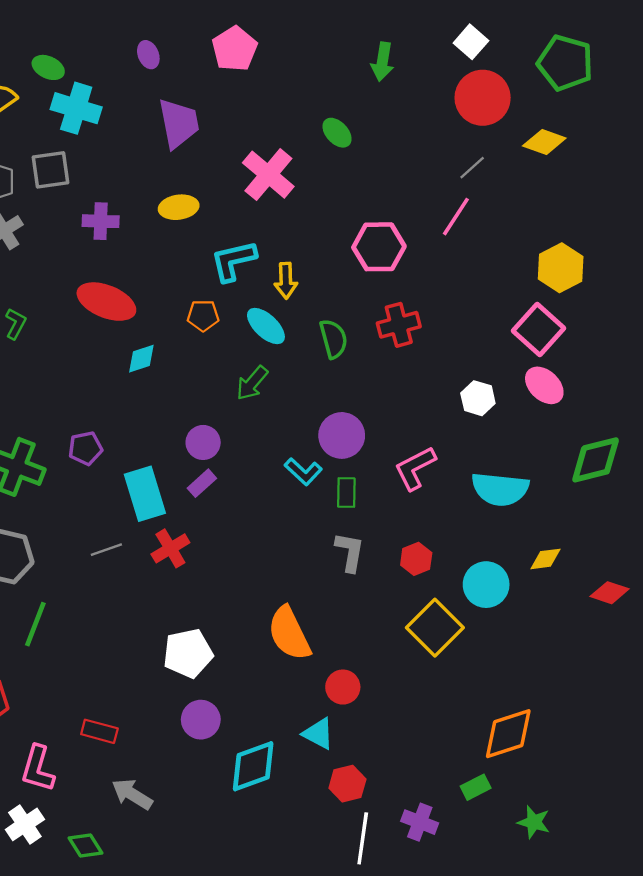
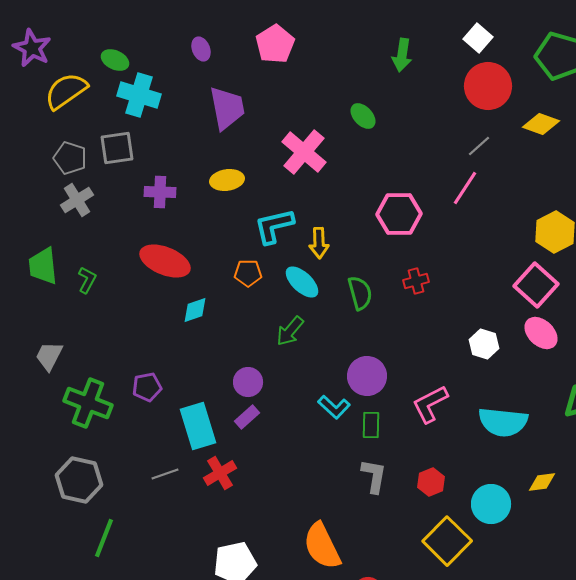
red cross: (399, 325) -> (416, 281), size x0.7

